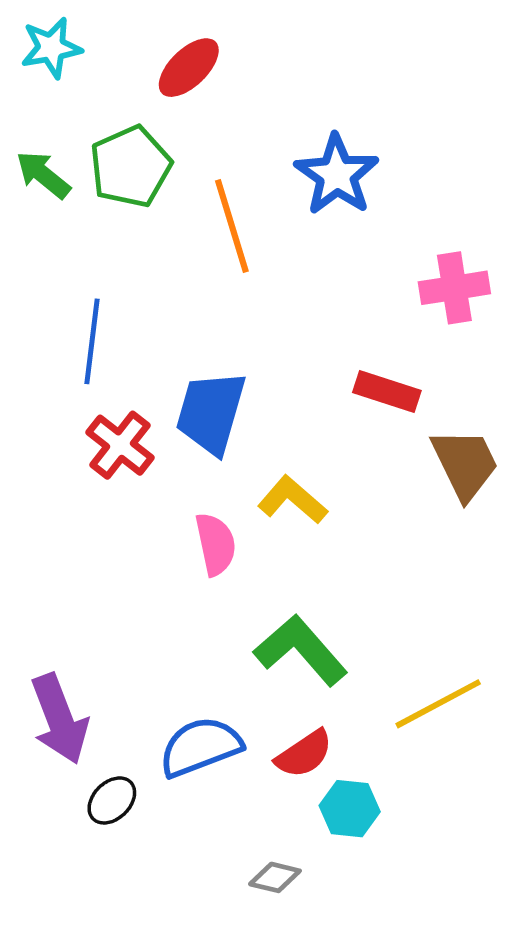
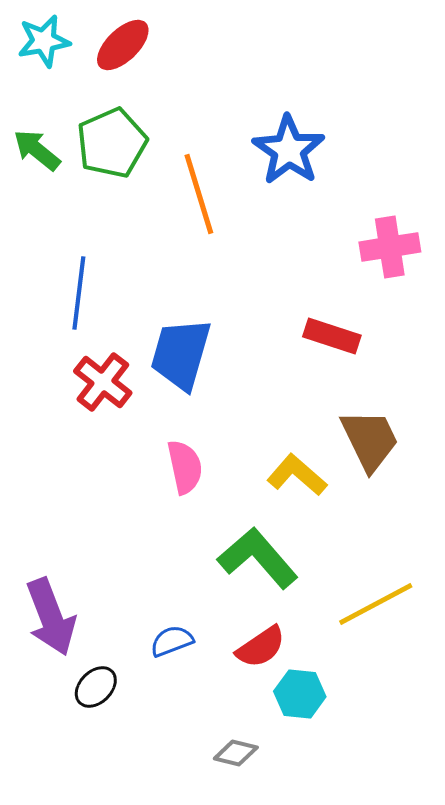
red ellipse: (189, 68) -> (123, 45), moved
brown trapezoid: (465, 464) -> (370, 440), moved
yellow L-shape: (292, 500) -> (297, 475), moved
blue semicircle: (200, 747) -> (172, 641), size x0.6

